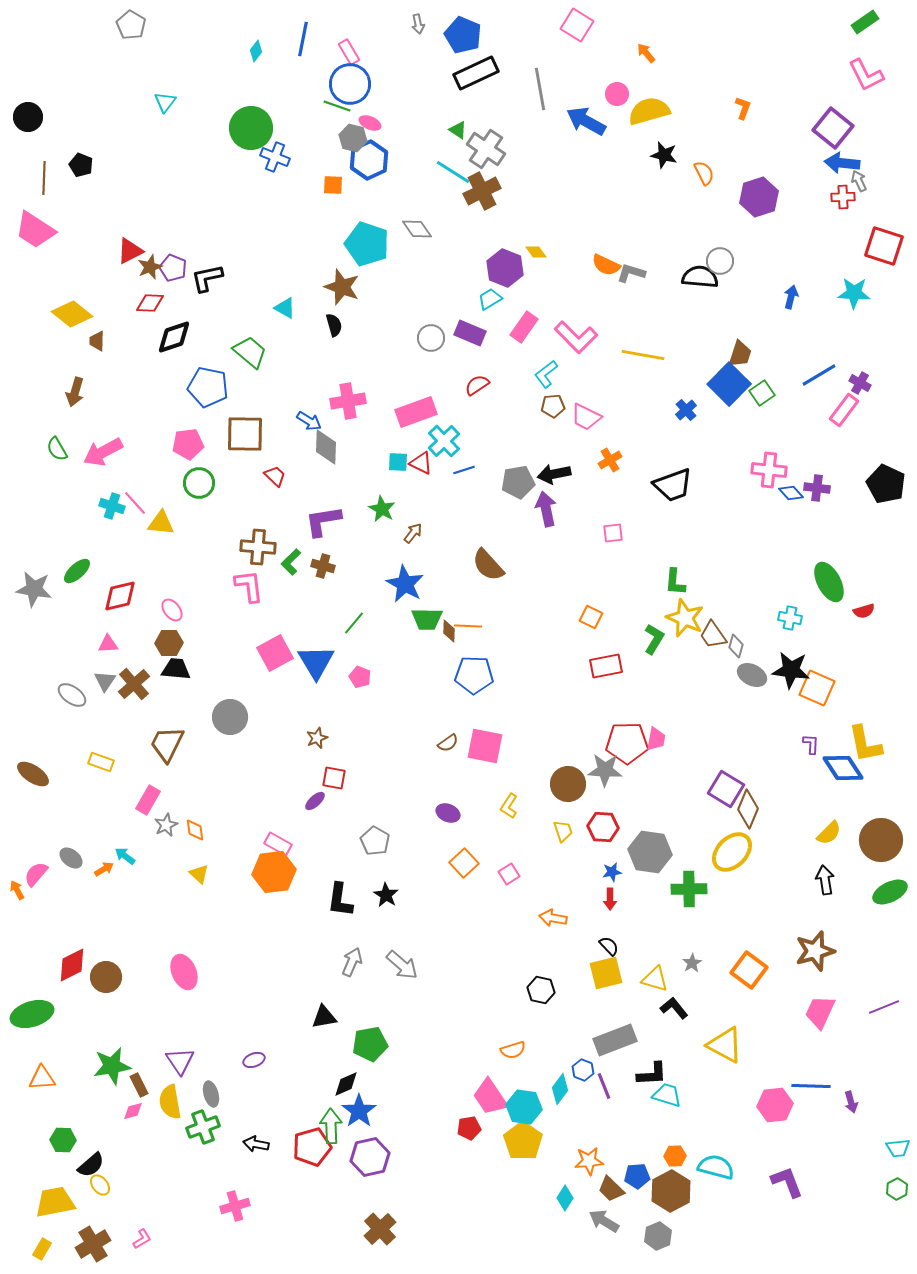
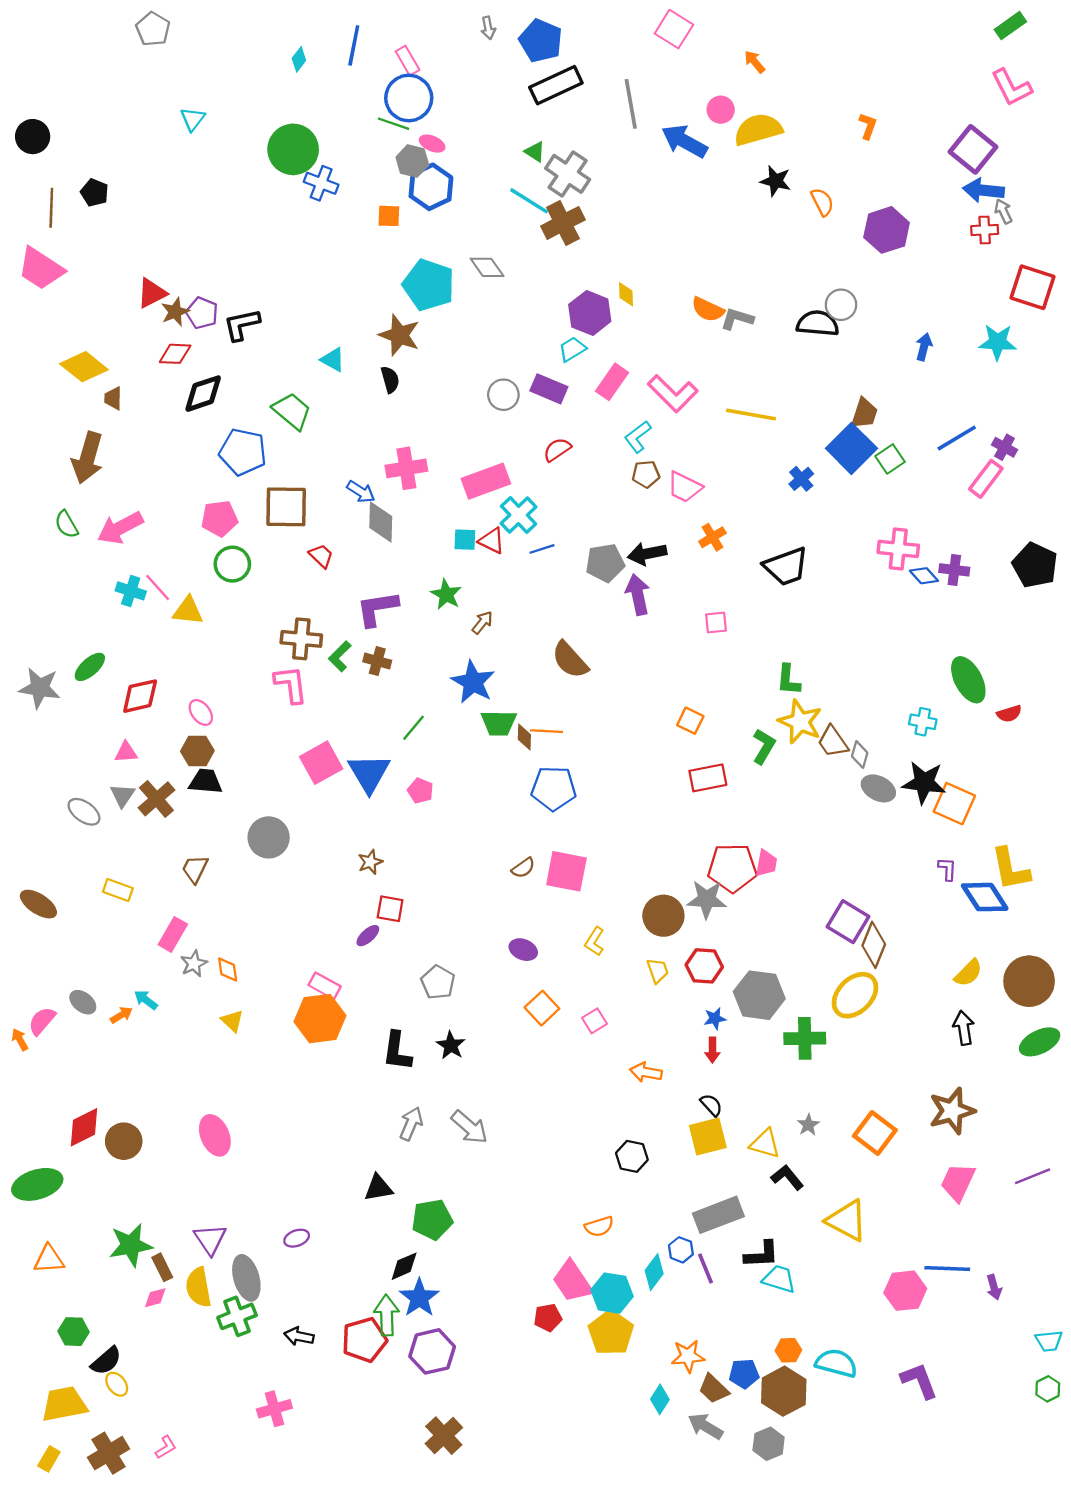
yellow diamond: (536, 252) -> (626, 294), turned 35
brown arrow: (75, 392) -> (87, 458), size x1.5
brown trapezoid: (167, 744) -> (195, 869), size x0.7
gray ellipse: (211, 1094) -> (246, 1278), size x1.5

